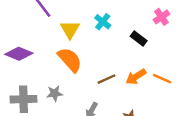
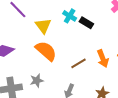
black rectangle: (139, 38) -> (86, 23), moved
orange arrow: (136, 77) -> (103, 58), turned -72

